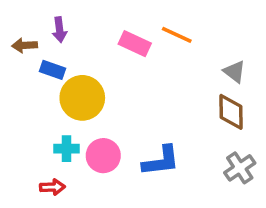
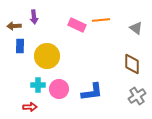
orange line: (177, 35) -> (101, 20), turned -30
blue rectangle: (52, 70) -> (20, 46), moved, turned 72
gray triangle: (234, 72) -> (136, 28), moved

